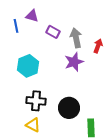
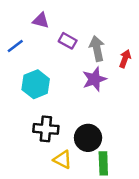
blue line: (16, 26) -> (15, 46), moved, turned 64
yellow triangle: (33, 125) -> (62, 160), moved
green rectangle: (91, 128) -> (103, 163), moved

